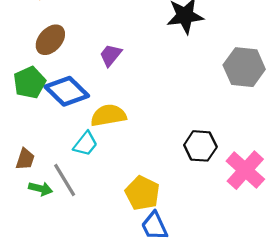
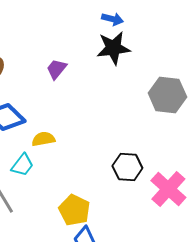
purple trapezoid: (111, 55) -> (56, 69), moved
yellow semicircle: (108, 115) -> (43, 139), size x0.7

